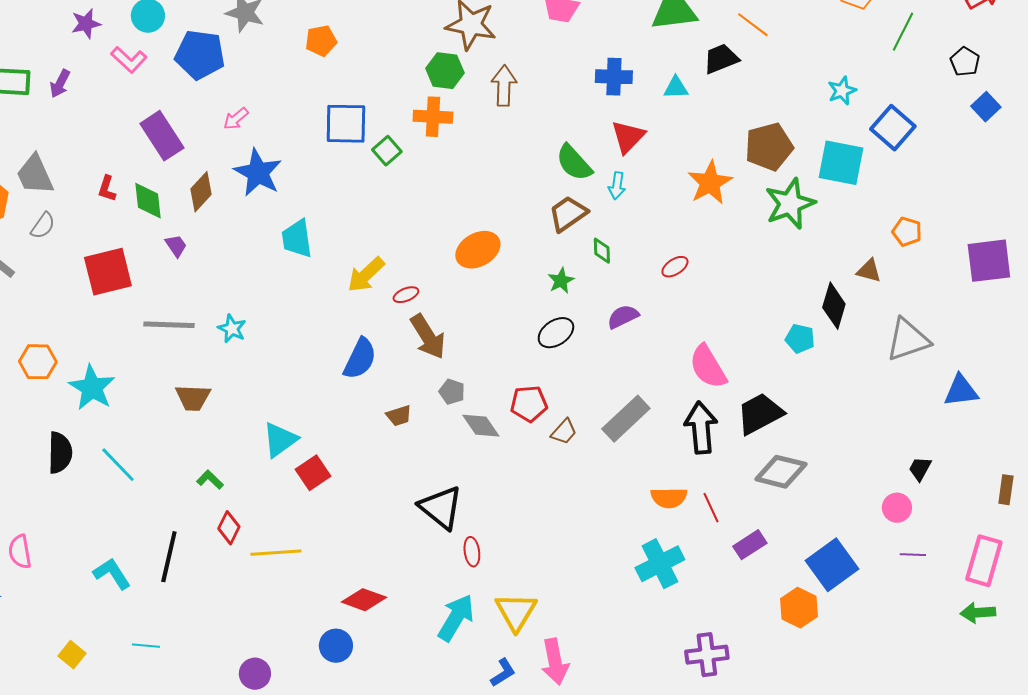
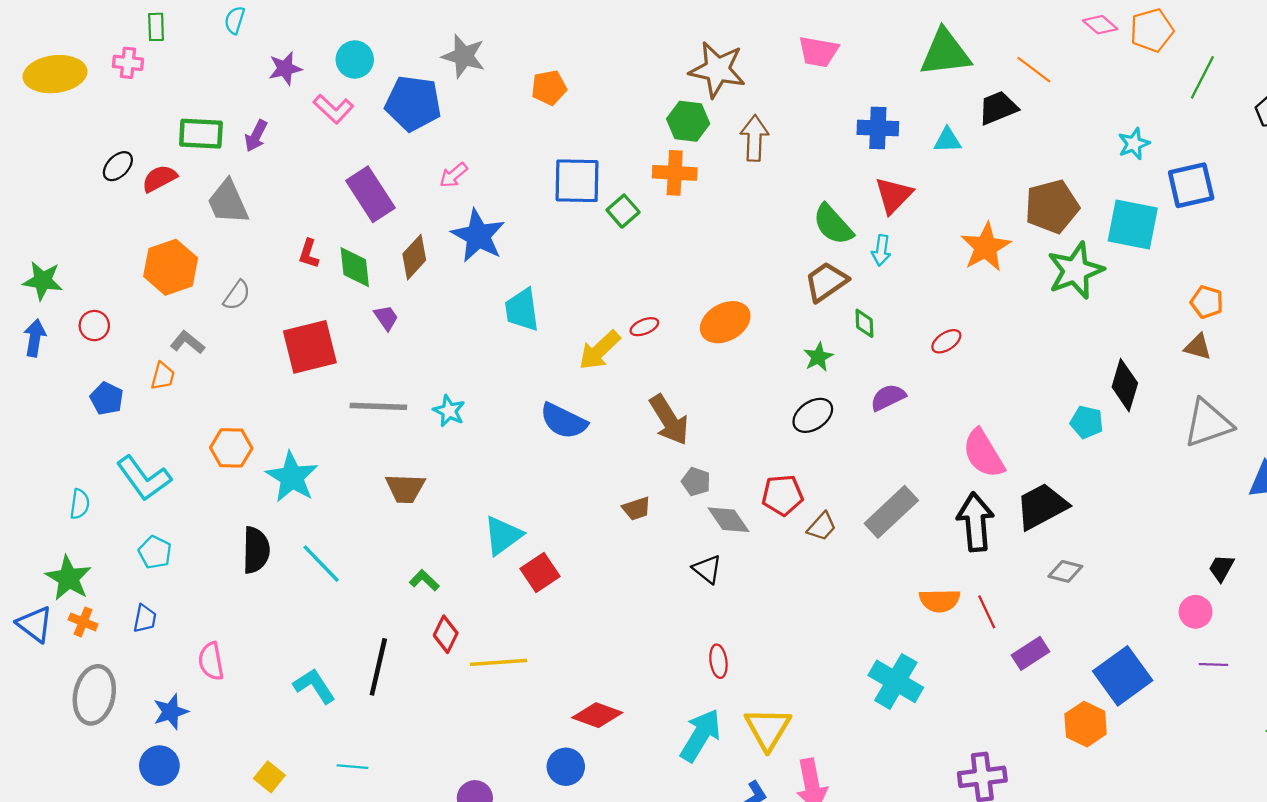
blue square: (893, 128) -> (1191, 185), turned 36
gray trapezoid: (35, 175) -> (228, 202), moved
brown triangle: (869, 271) -> (1198, 347), moved
red ellipse: (406, 295) -> (644, 327), moved
blue semicircle: (360, 359) -> (564, 421), moved, turned 90
gray diamond: (781, 472) -> (1065, 571), size x0.6
black triangle: (441, 508) -> (707, 569), moved, size x0.6
cyan cross: (660, 564) -> (896, 681), moved, turned -33

